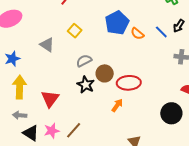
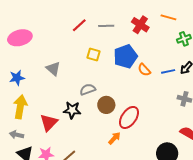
yellow square: (75, 31) -> (94, 55), moved, turned -32
blue line: (161, 32) -> (168, 71), turned -64
red ellipse: (129, 83) -> (129, 117), turned -60
black star: (86, 85) -> (72, 110), moved, turned -30

